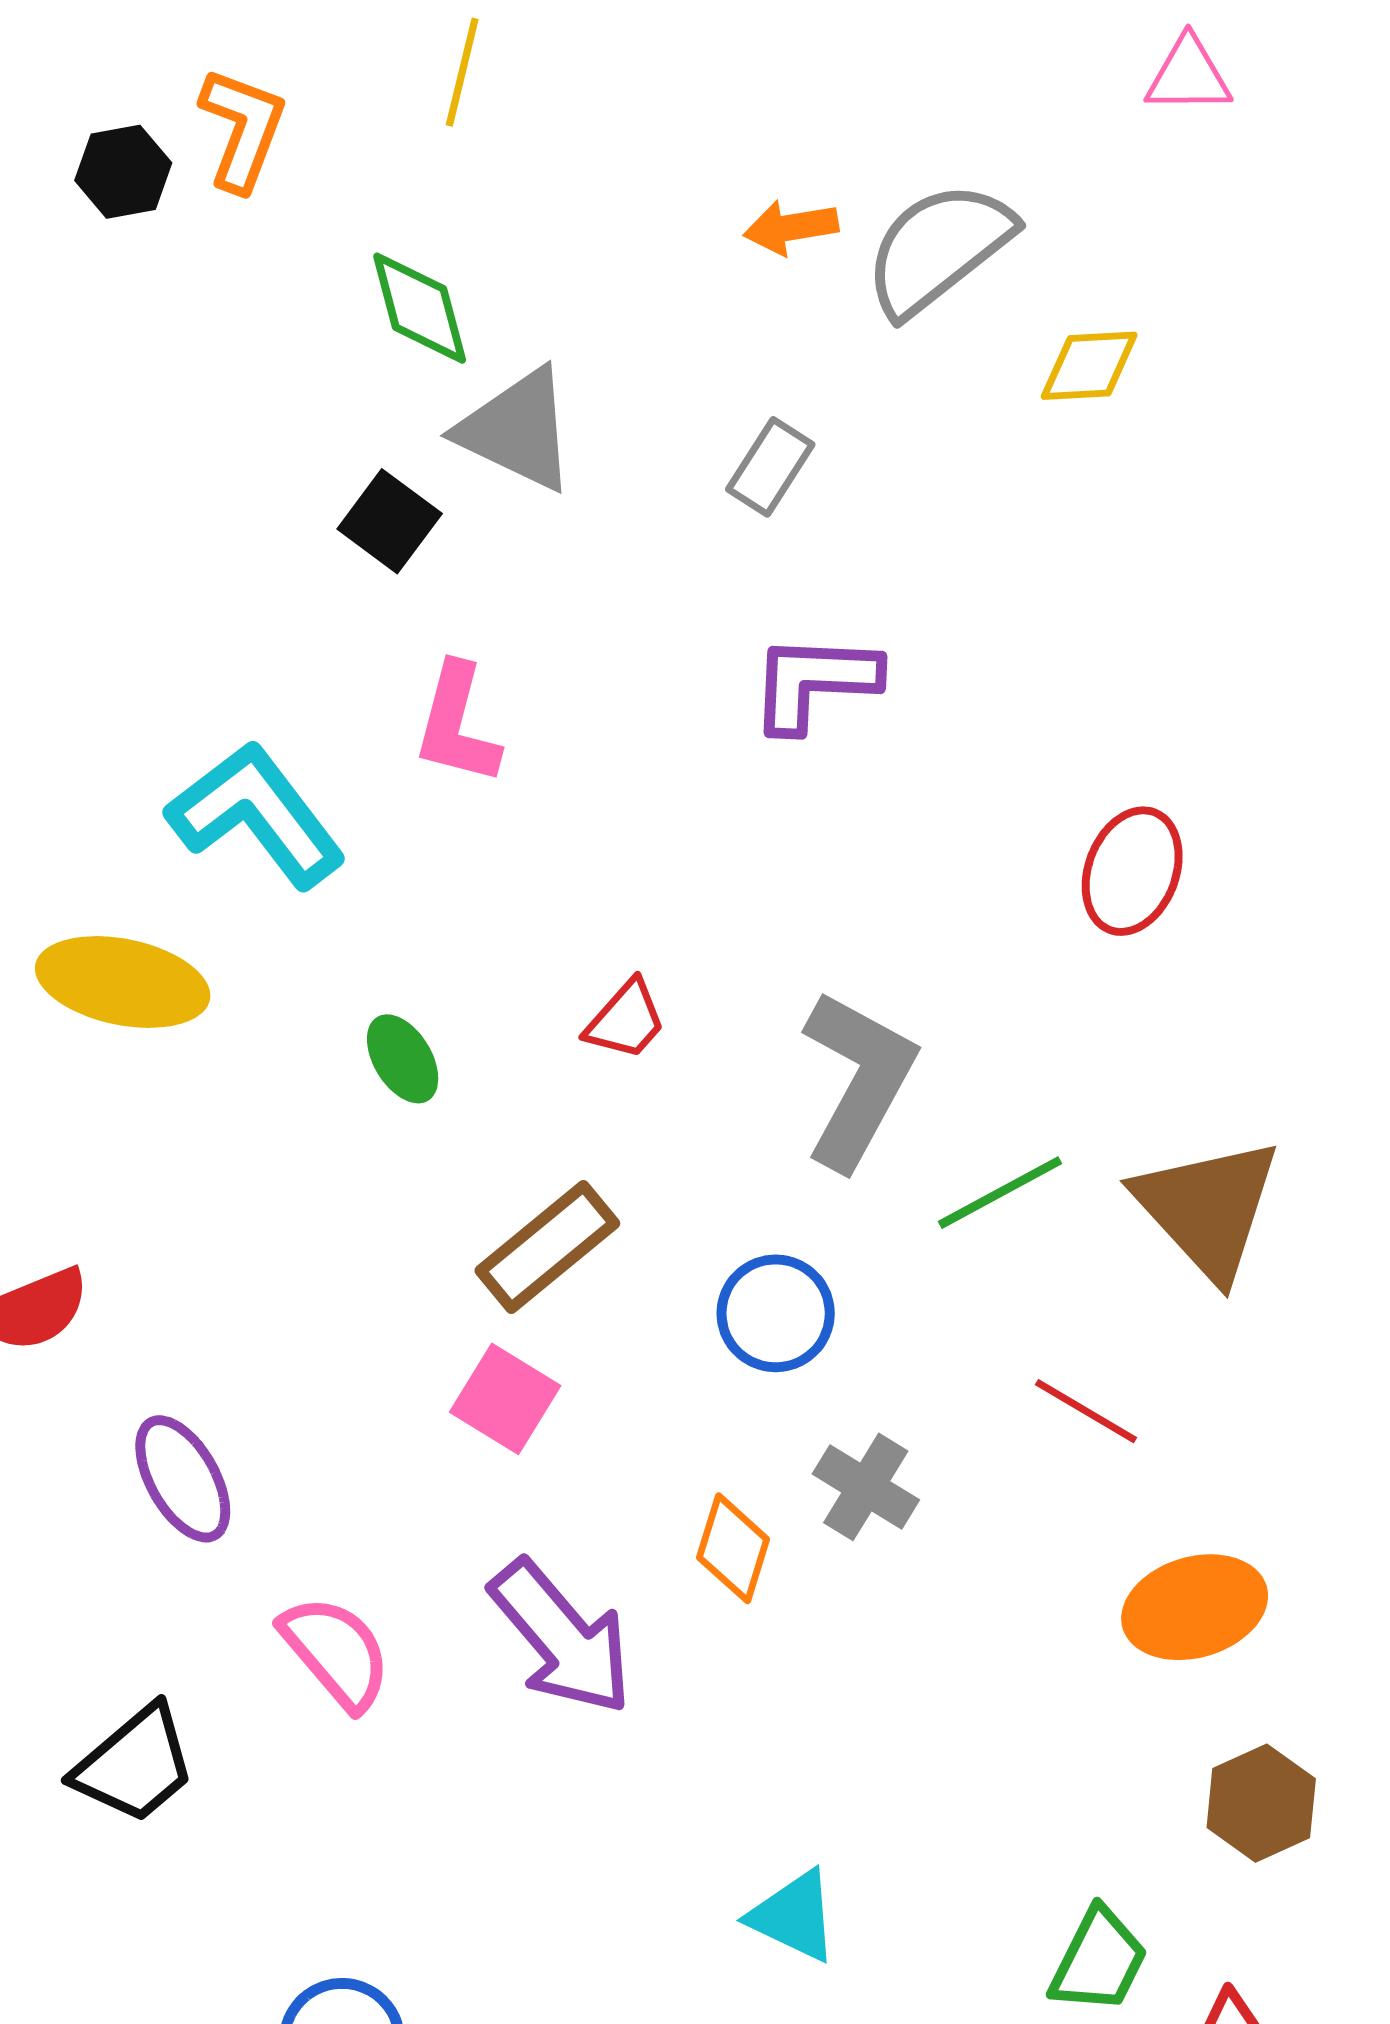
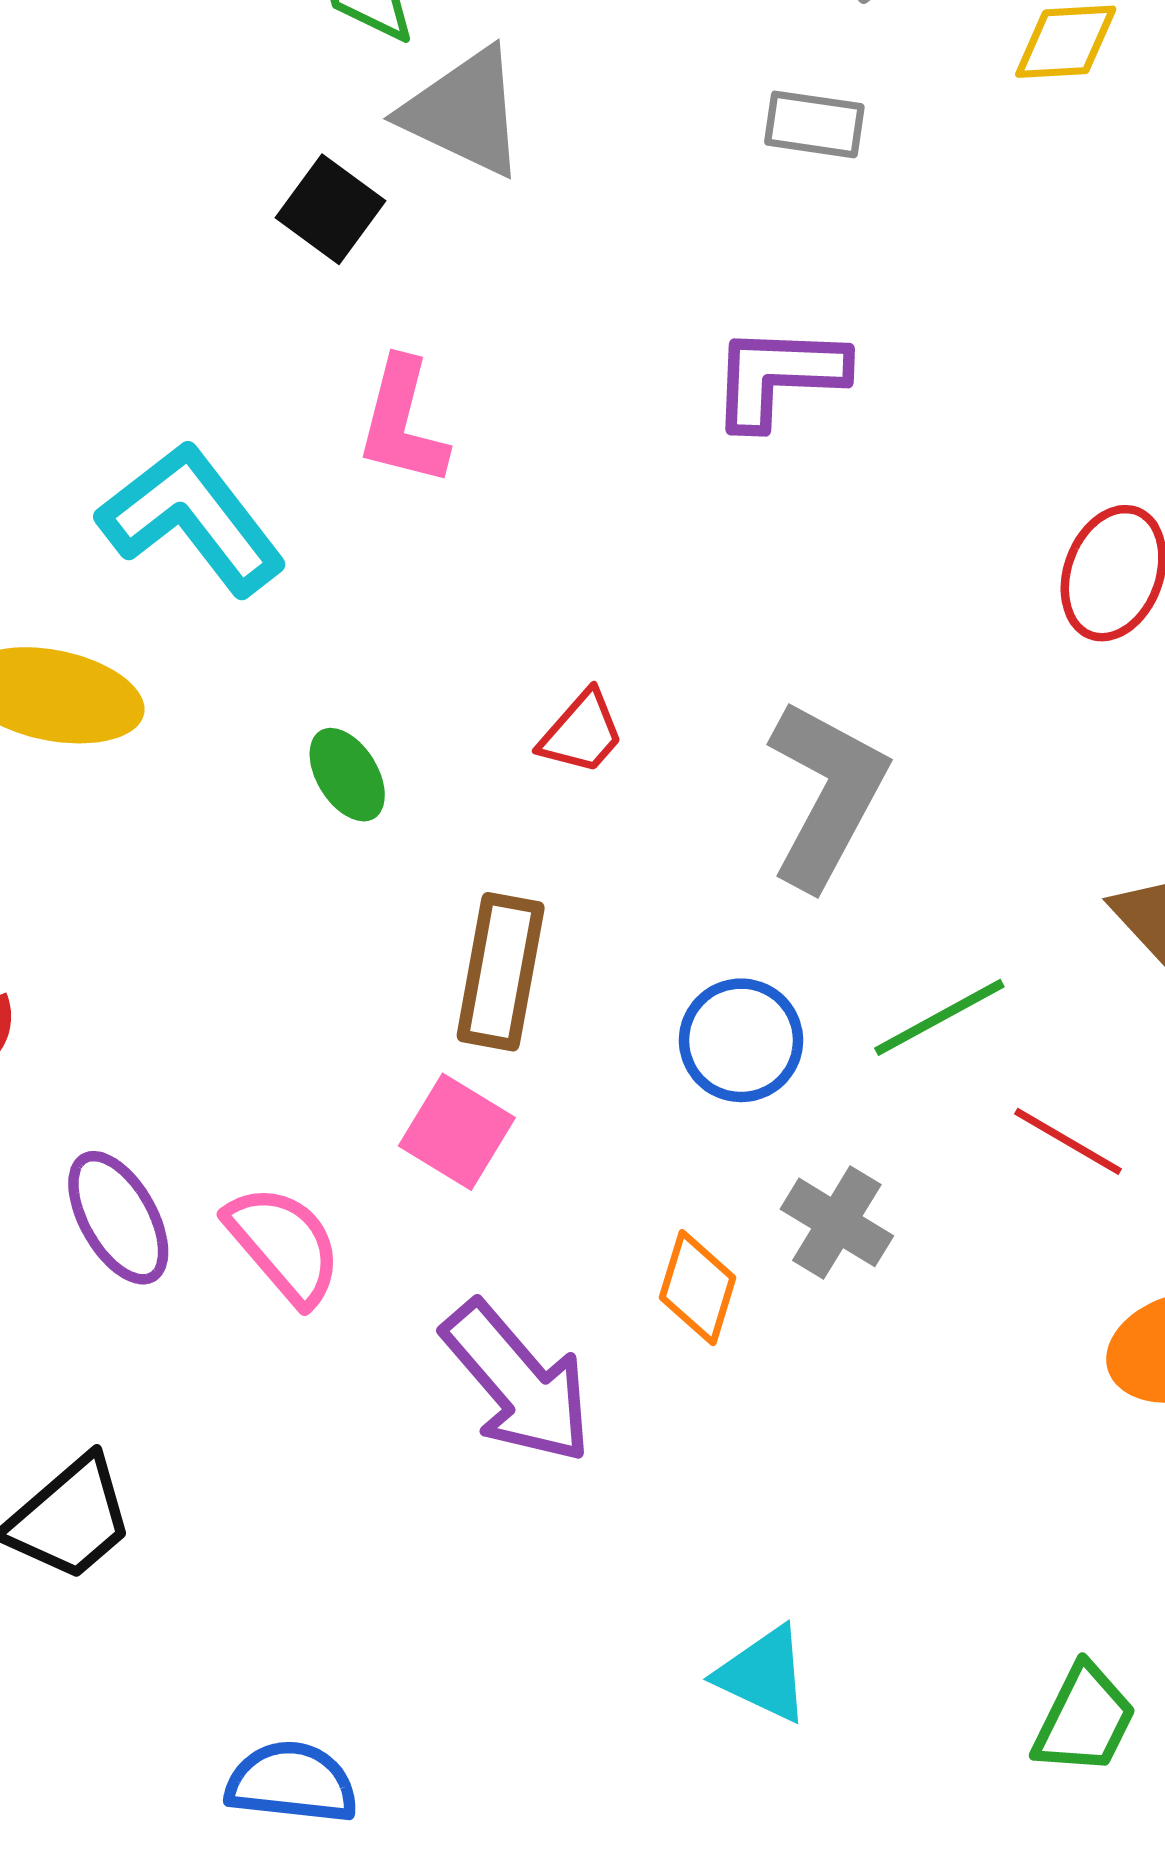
gray rectangle: (770, 467) -> (814, 124), moved, turned 66
green line: (1000, 1193) -> (939, 1017), moved
brown rectangle: (547, 1247) -> (501, 972), turned -40
pink semicircle: (336, 1652) -> (284, 1245), moved

